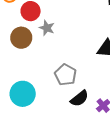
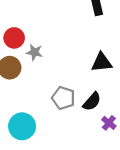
black semicircle: (79, 98) -> (92, 102), moved

